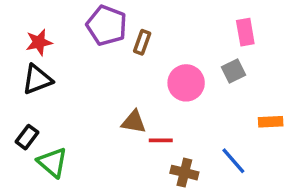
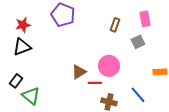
brown rectangle: (142, 42) -> (115, 25), moved
pink circle: (186, 83) -> (109, 66), moved
brown triangle: (134, 122) -> (79, 72), turned -42

